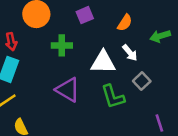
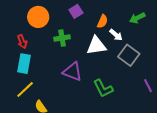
orange semicircle: (125, 23) -> (102, 21), moved
gray square: (142, 81) -> (129, 55), size x1.5
green L-shape: (113, 97) -> (103, 88), moved

